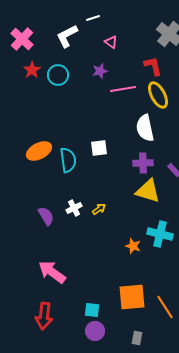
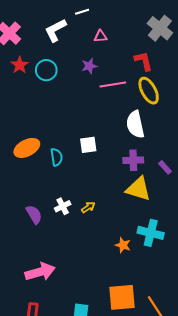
pink triangle: (111, 42) -> (101, 36), turned -40
cyan semicircle: (68, 160) -> (56, 157), size x0.7
pink arrow: (52, 272) -> (40, 272), turned 128

